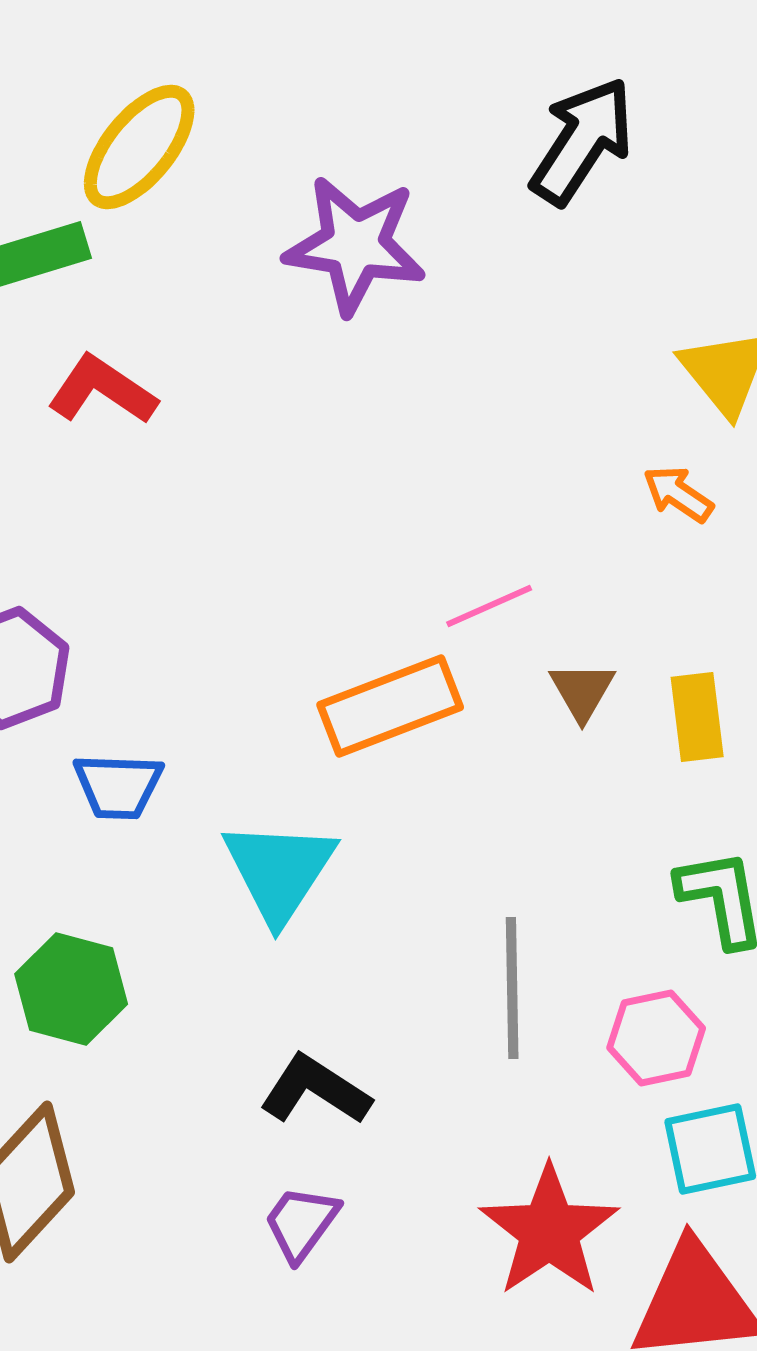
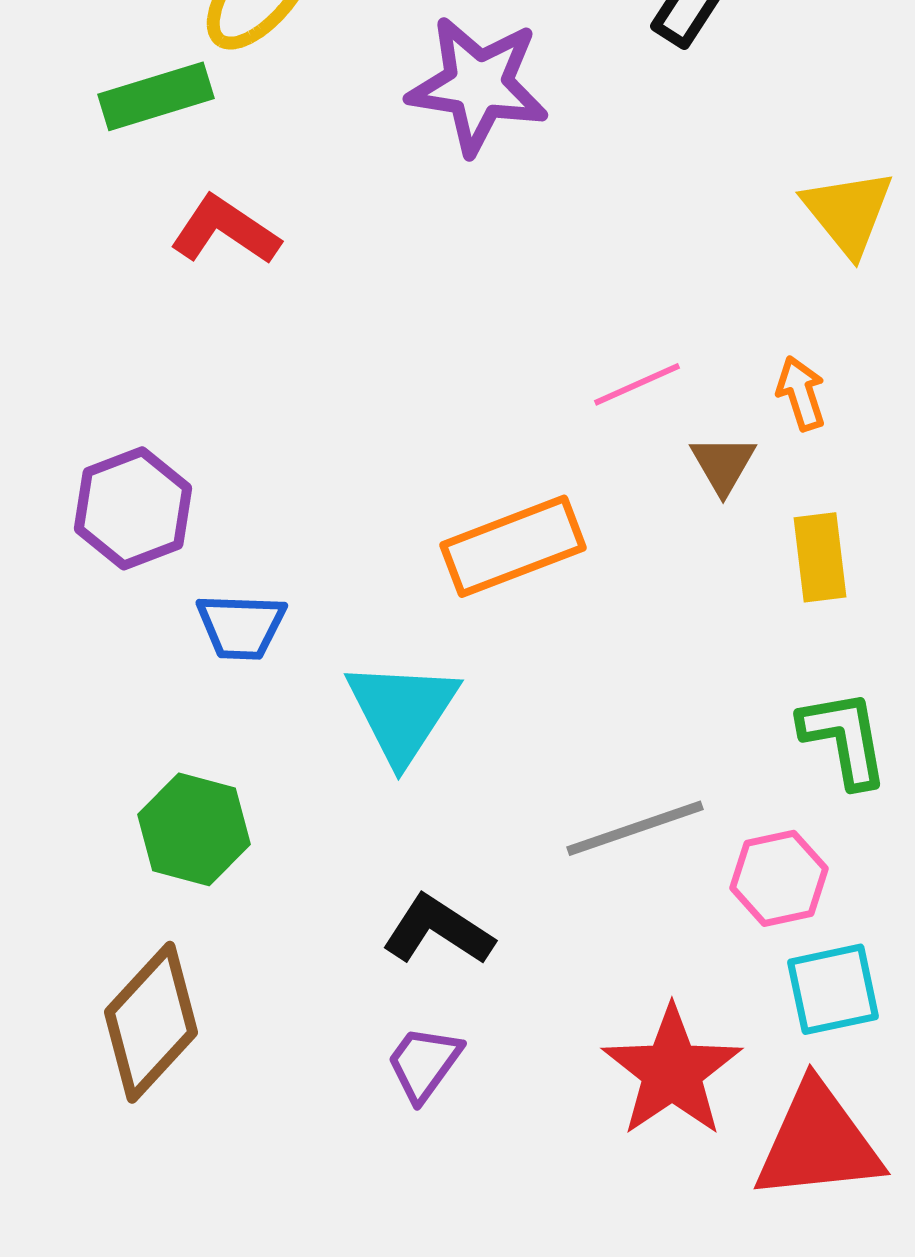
orange arrow: (678, 494) -> (801, 393), moved, turned 38
pink line: (489, 606) -> (637, 384), moved
brown triangle: (582, 691) -> (723, 464), moved
gray line: (512, 988) -> (635, 828), turned 72

